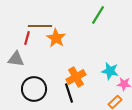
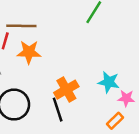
orange star: (56, 38) -> (29, 52), moved, turned -30

